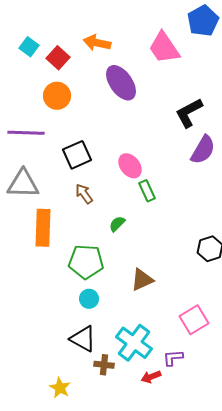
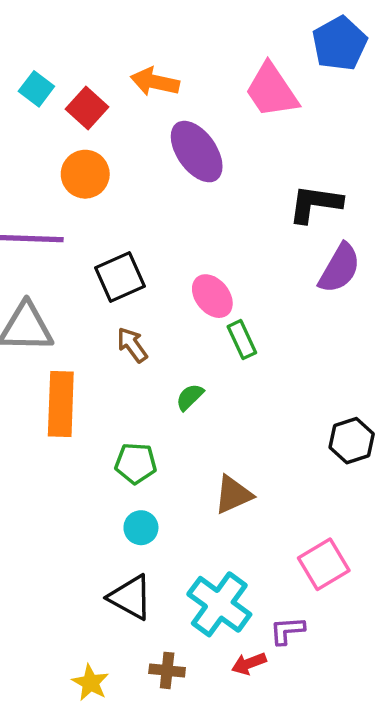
black L-shape: (189, 113) -> (315, 204), turned 36
green pentagon: (86, 262) -> (136, 463), size x0.7
brown cross: (104, 365) -> (167, 670), moved

